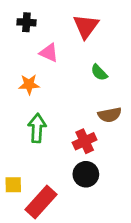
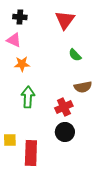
pink triangle: (49, 53) -> (14, 40), moved
red rectangle: (41, 202) -> (31, 153), turned -40

